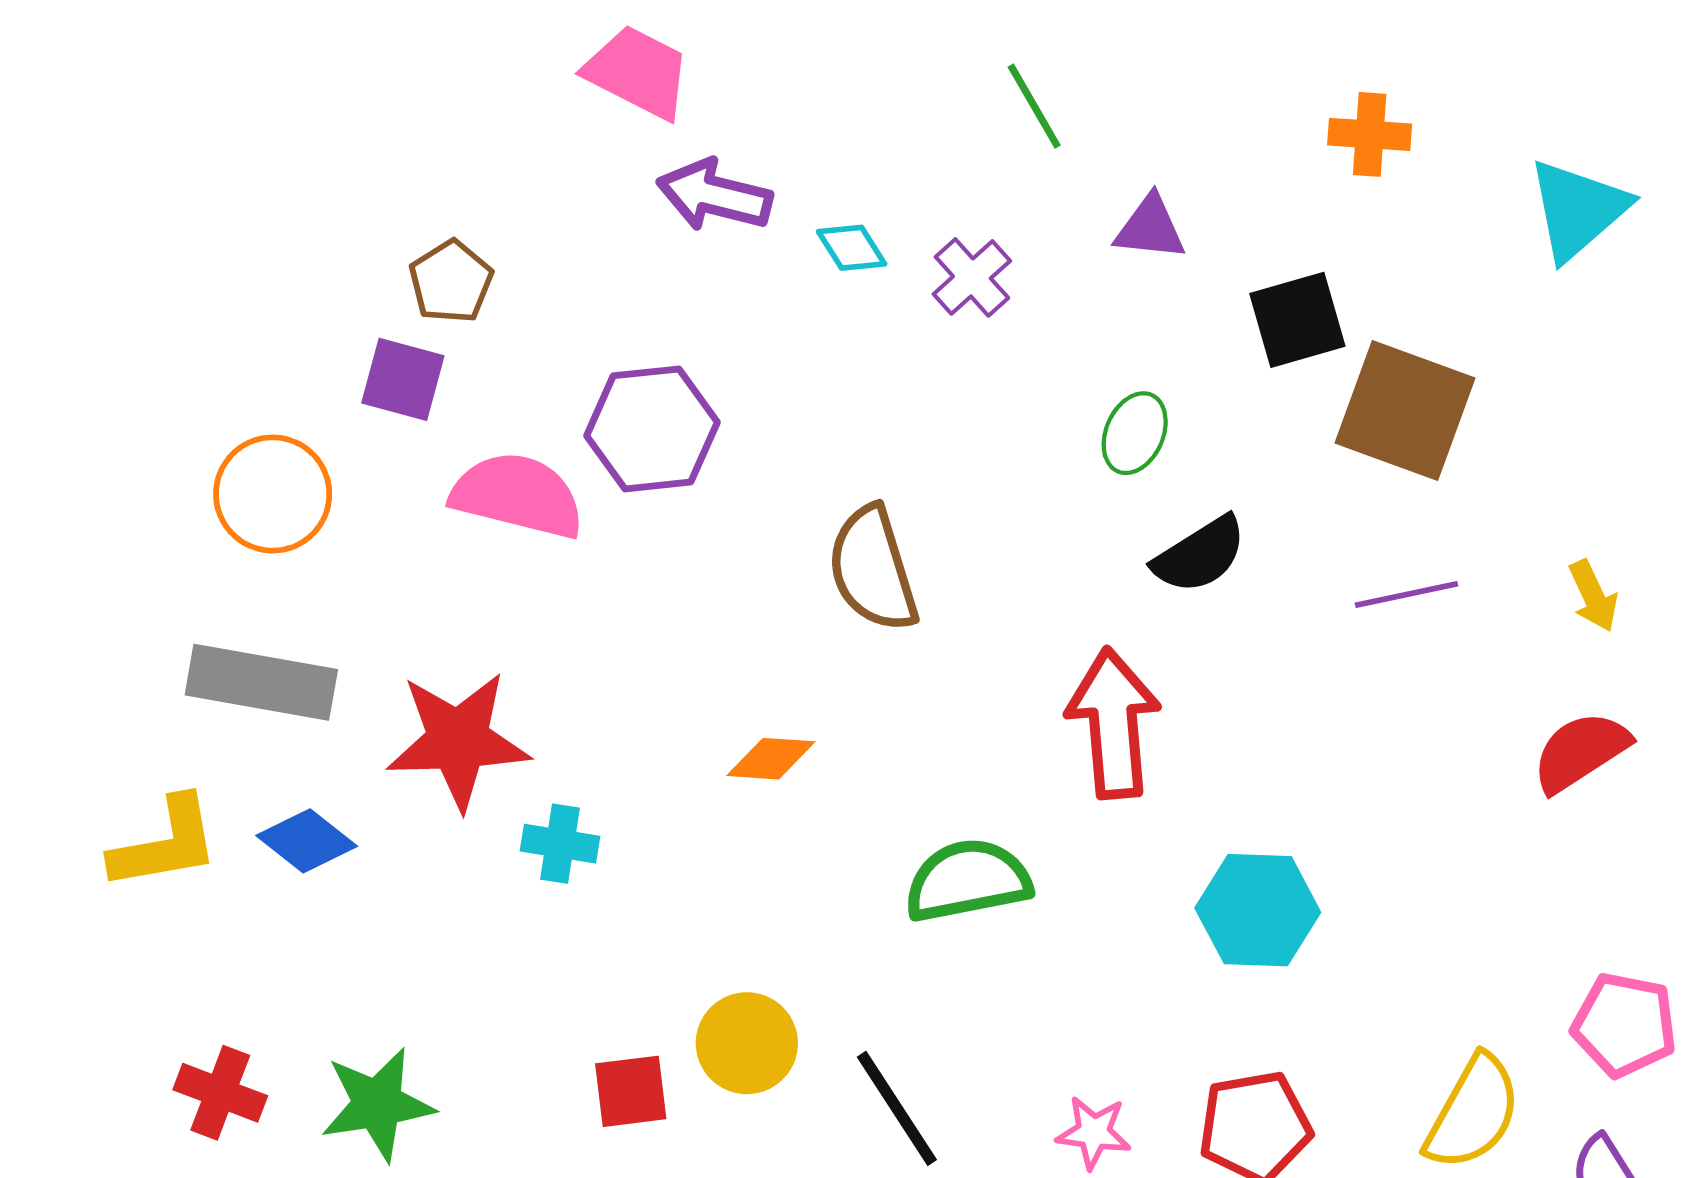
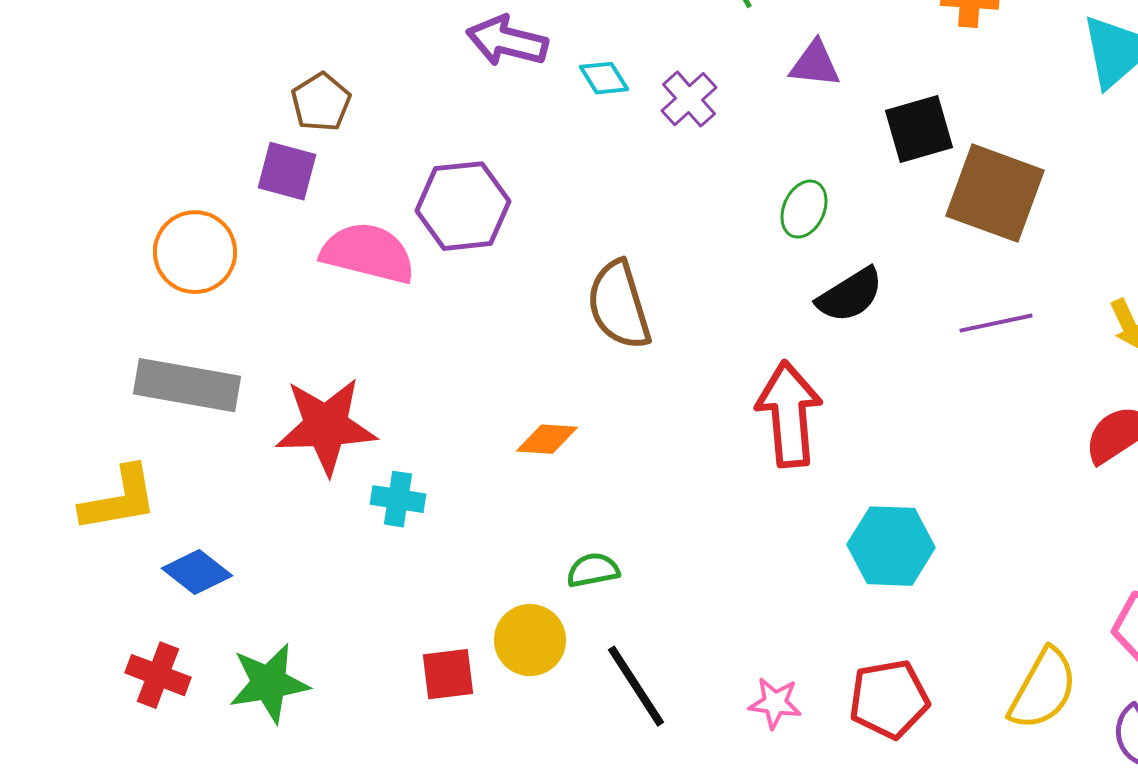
blue diamond: (307, 841) -> (197, 572), moved
green semicircle: (968, 880) -> (593, 570), moved, size x0.6

